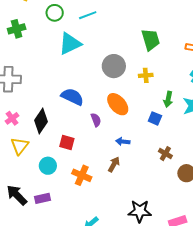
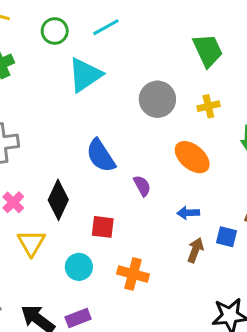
blue semicircle: (72, 97) -> (101, 156), turned -140
orange ellipse: (118, 104) -> (192, 157), moved
blue square: (155, 118) -> (227, 237), moved
brown arrow: (114, 164) -> (195, 250), moved

